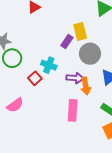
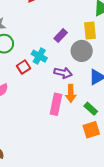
yellow rectangle: (80, 31) -> (90, 30), moved
orange arrow: (86, 86) -> (71, 93), moved

